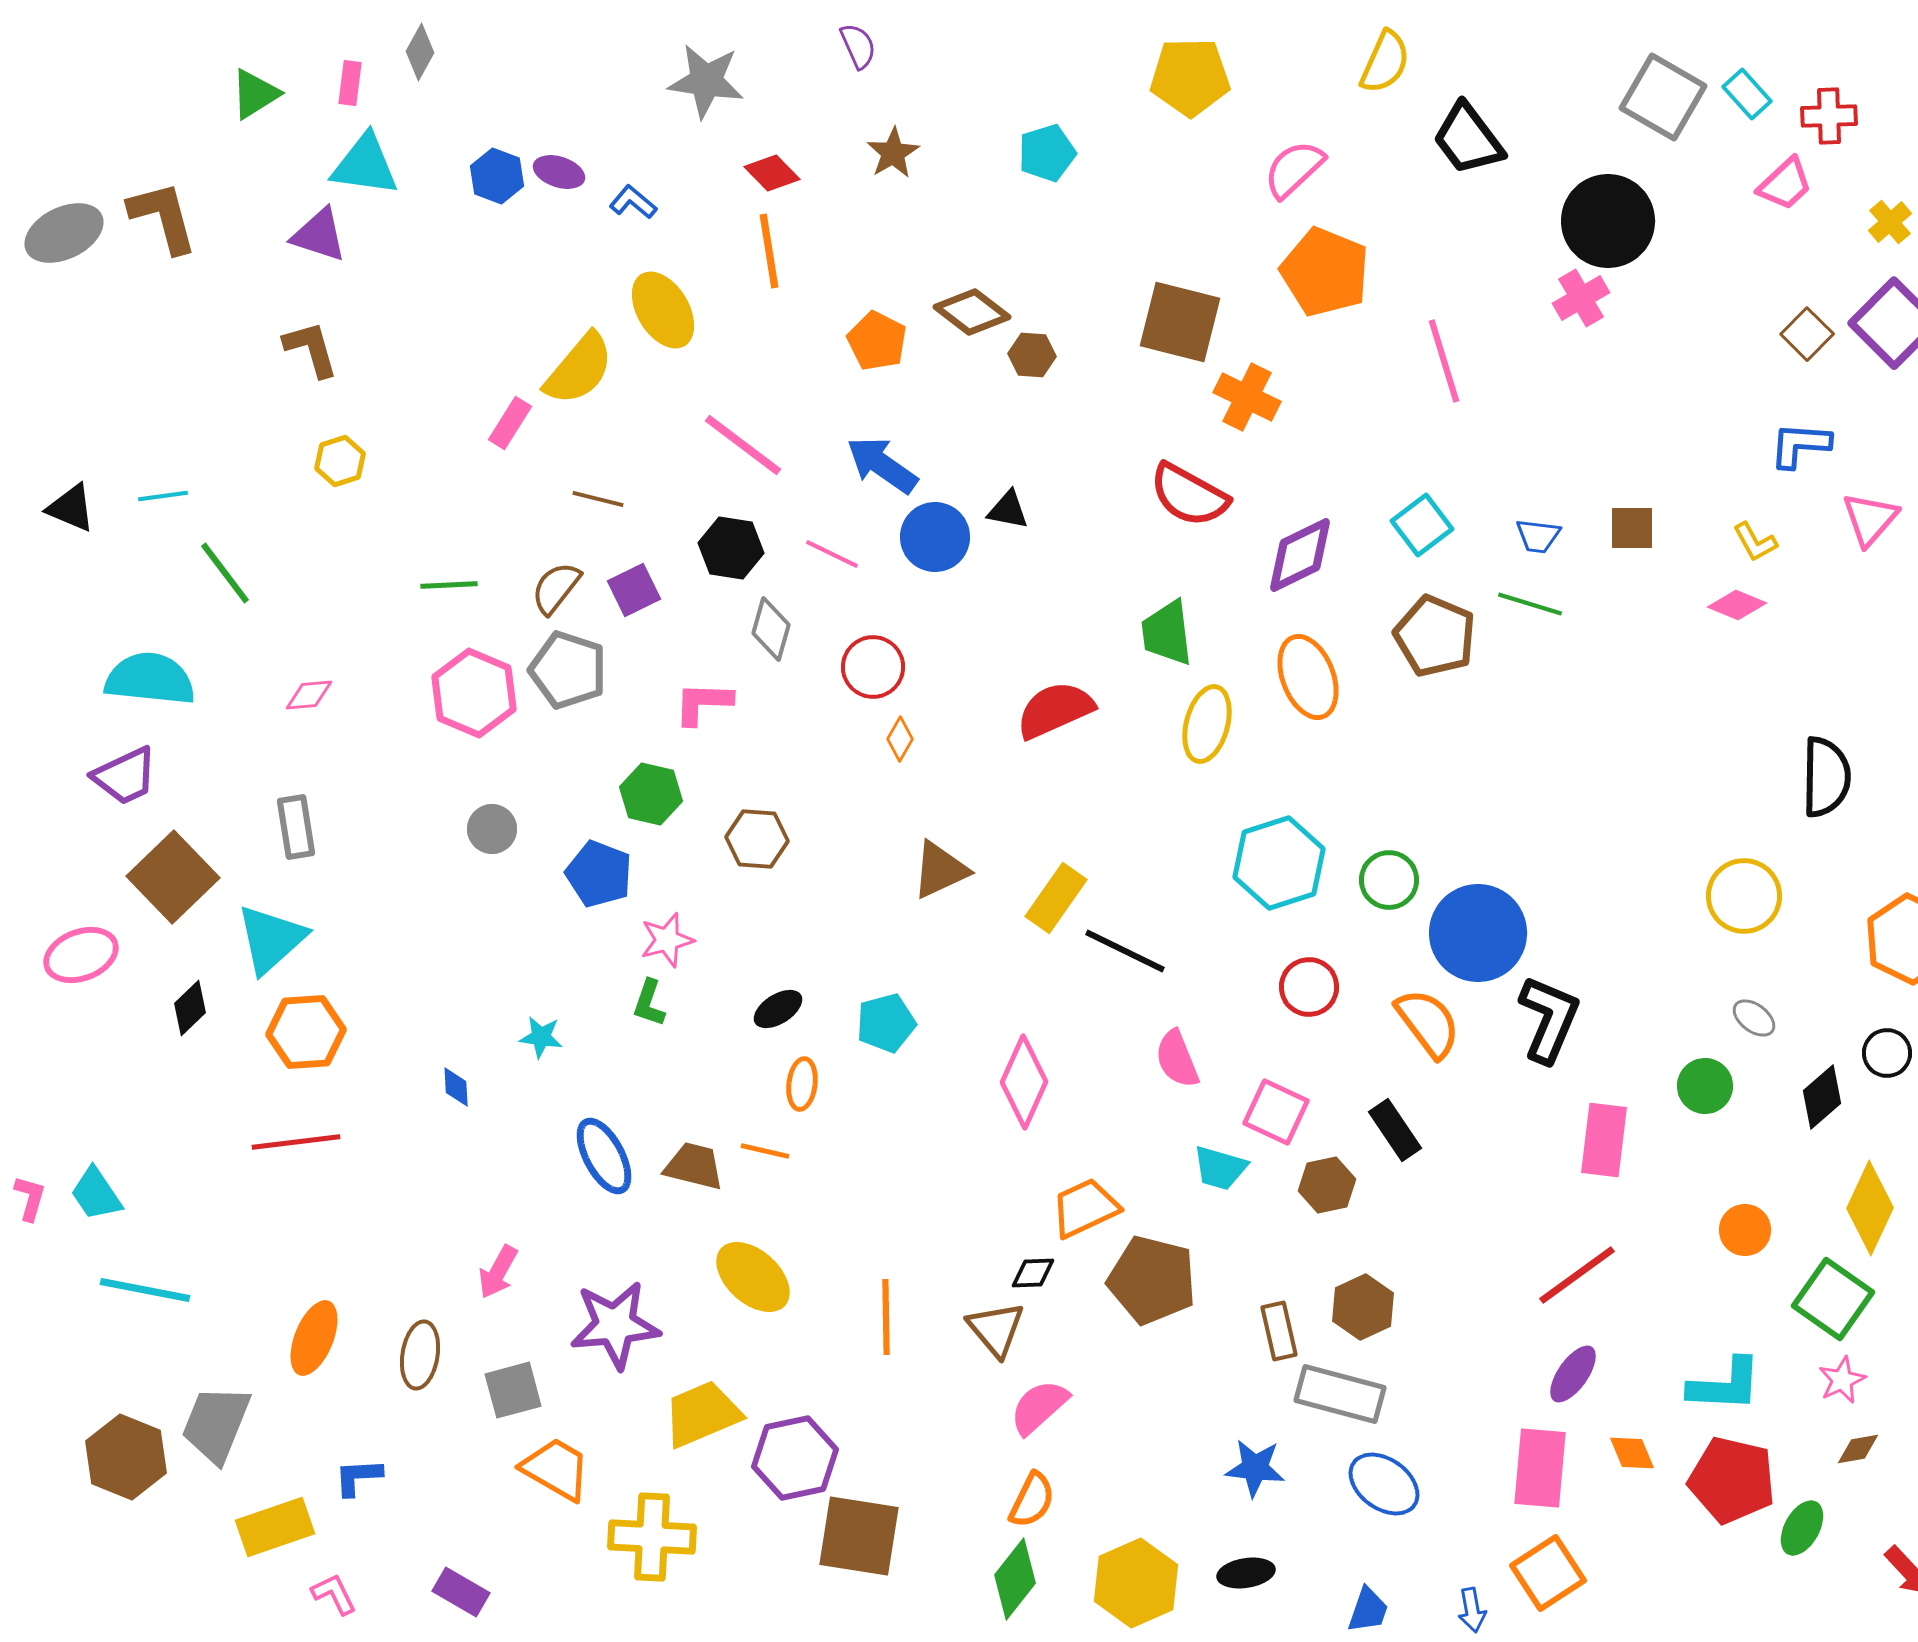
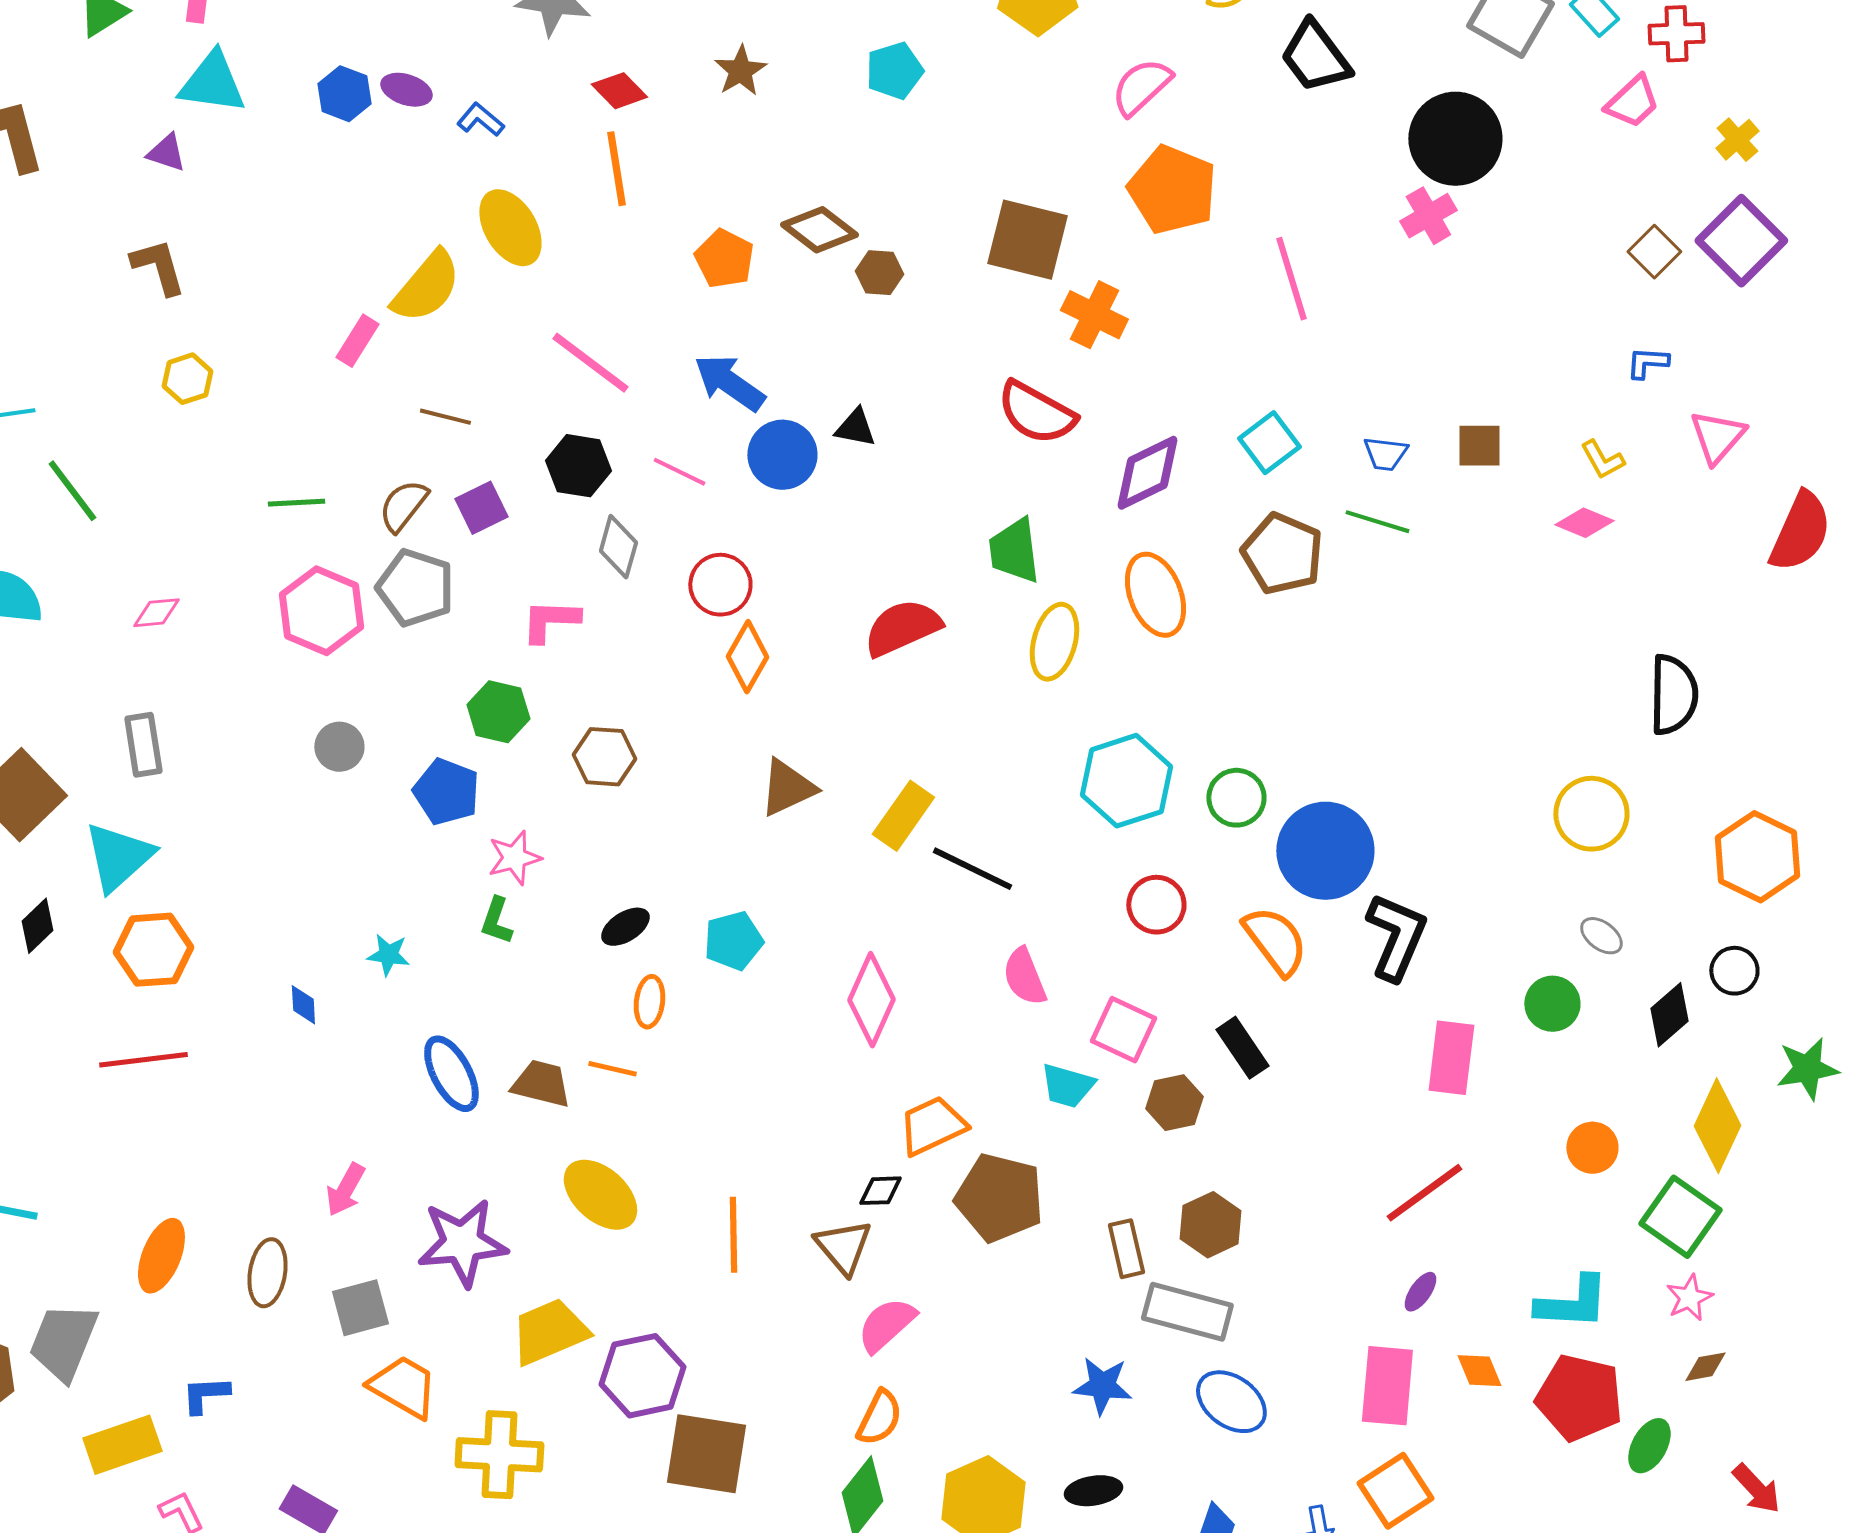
purple triangle: (319, 235) -> (166, 153), size x0.7
blue L-shape: (1800, 445) -> (1647, 363), size x0.7
orange diamond: (900, 739) -> (747, 657), size x1.6
purple ellipse: (1573, 1374) -> (1420, 1292), size x0.7

